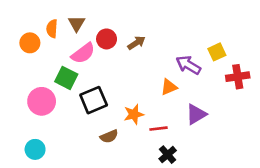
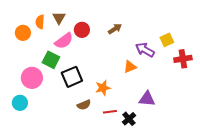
brown arrow: (136, 43) -> (115, 29), moved
purple triangle: (196, 114) -> (147, 99), moved, turned 36
red line: (158, 129) -> (110, 112), moved
cyan circle: (35, 149) -> (20, 103), moved

